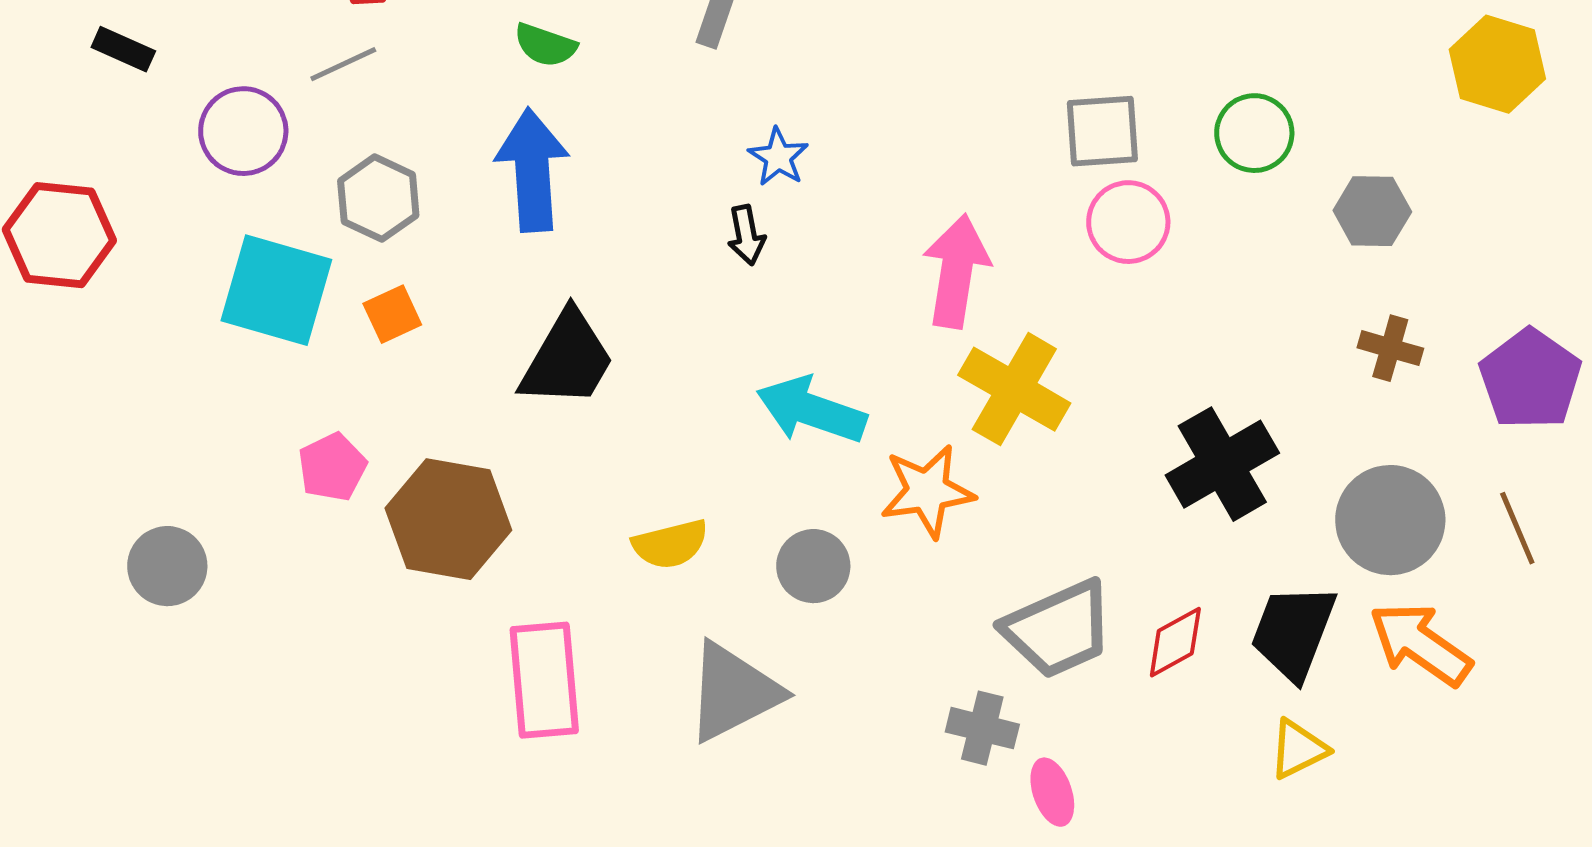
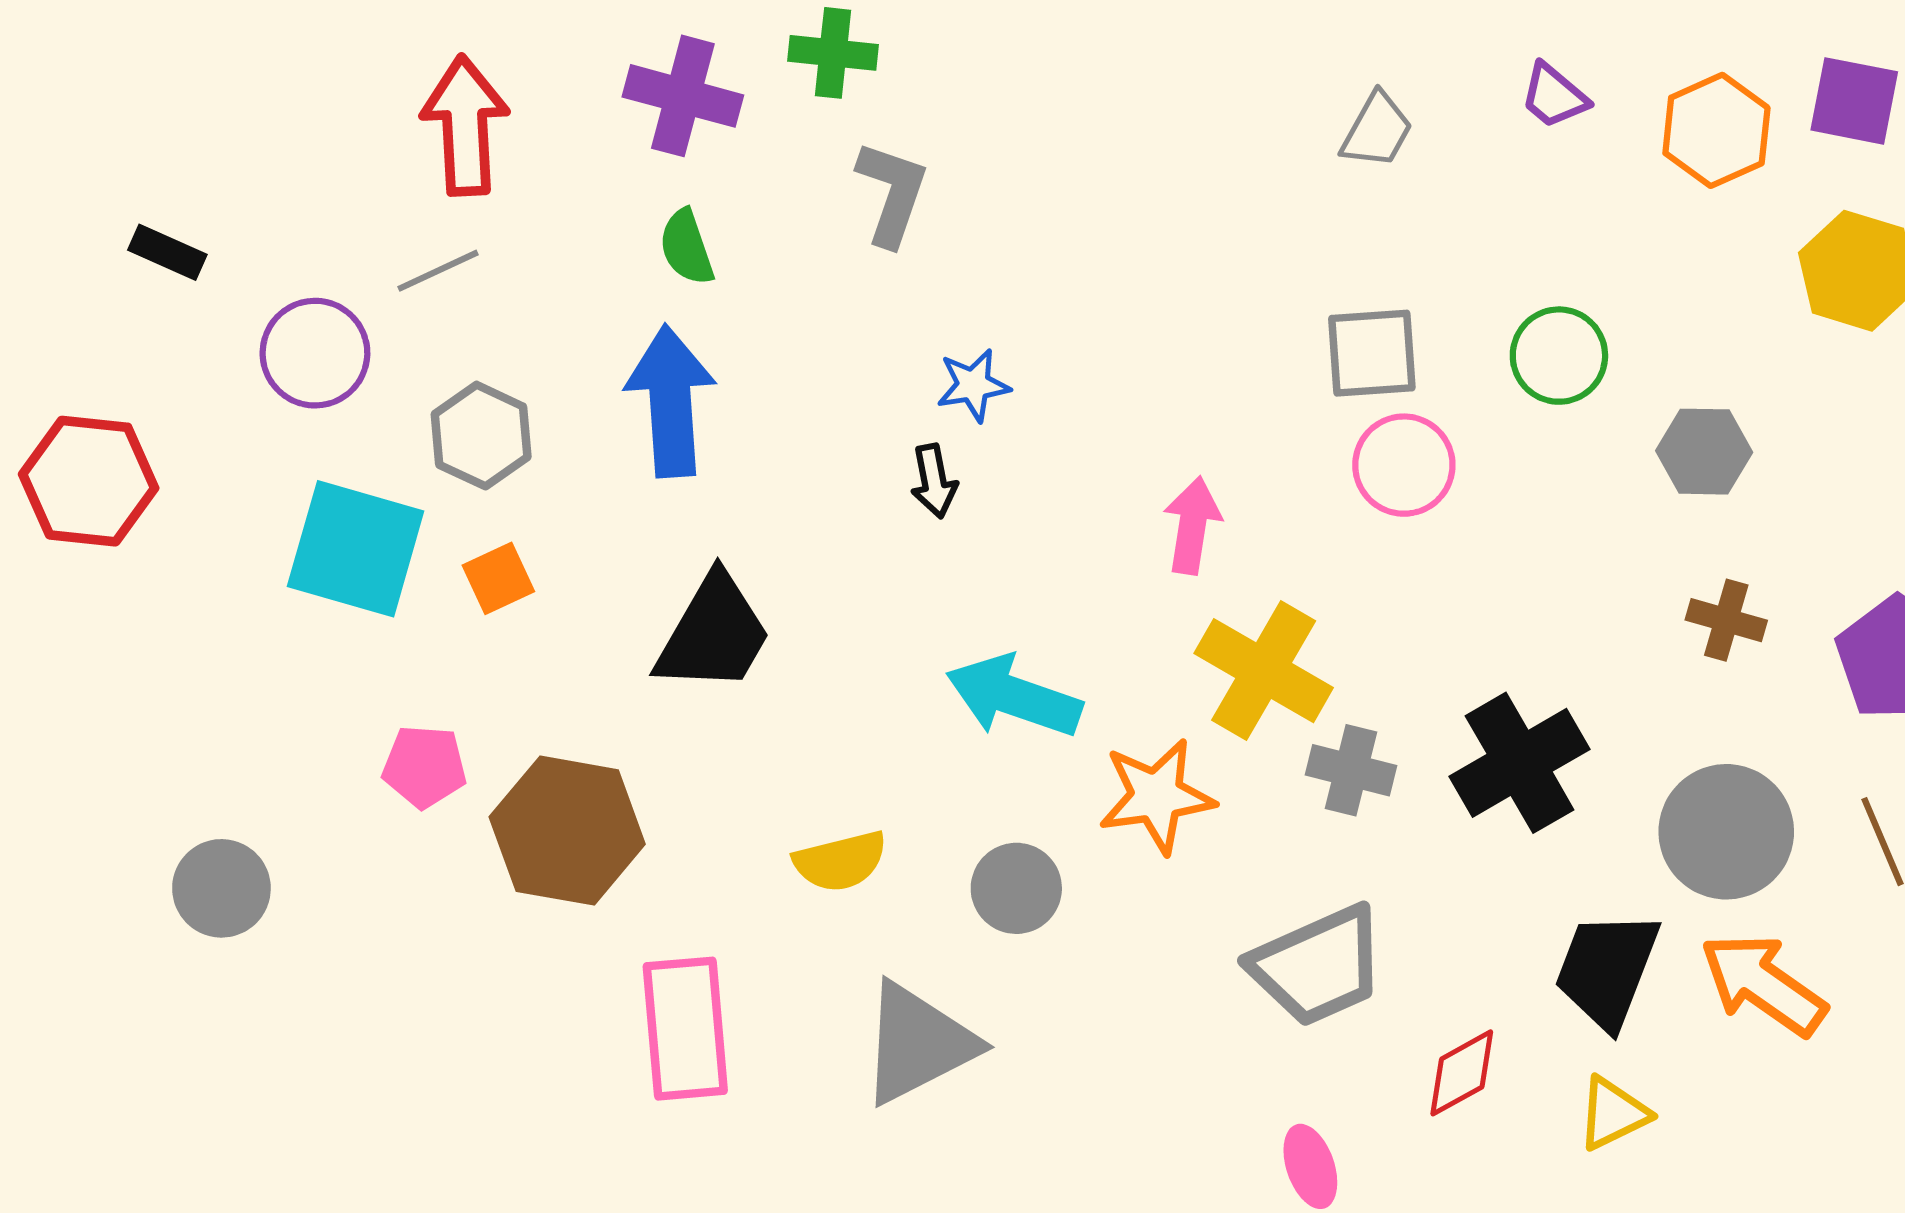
green semicircle: (545, 45) -> (687, 247), turned 52
blue star: (778, 157) -> (973, 385), turned 30
pink arrow: (956, 271) -> (1192, 525), size x0.7
pink pentagon: (332, 467) -> (424, 767), turned 30
red diamond: (1175, 642) -> (1462, 1073), moved
gray cross: (982, 728) -> (1351, 770), moved

